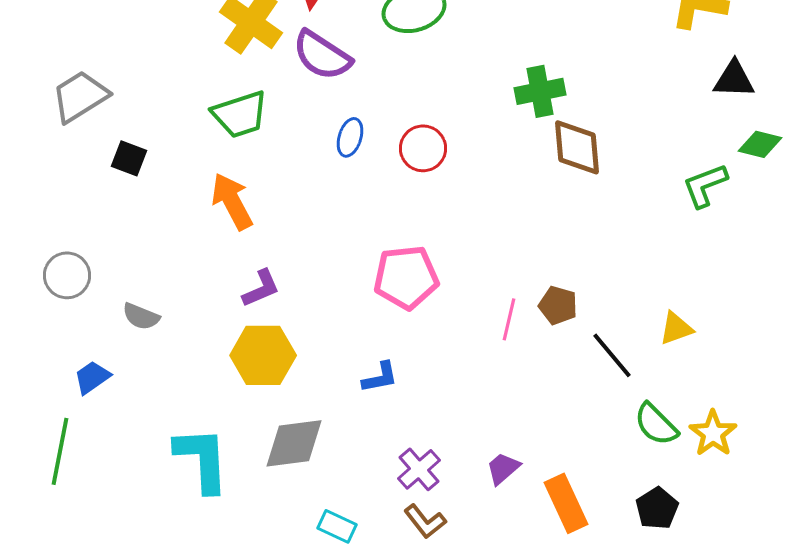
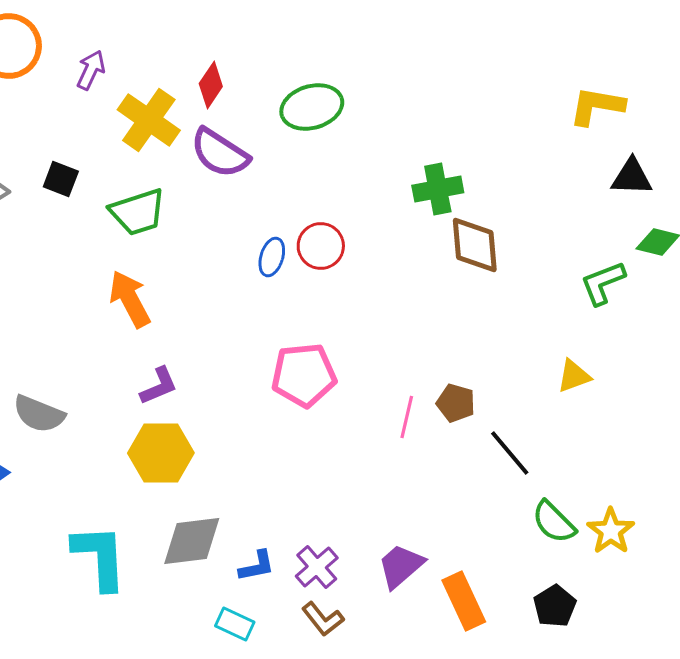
blue ellipse: (350, 137) -> (272, 257), moved
black square: (129, 158) -> (61, 179), moved
gray semicircle: (141, 316) -> (39, 414), size x1.4
yellow triangle: (676, 328) -> (574, 376), moved
blue L-shape: (380, 377) -> (257, 566), moved
purple trapezoid: (503, 468) -> (401, 566), size x1.4

